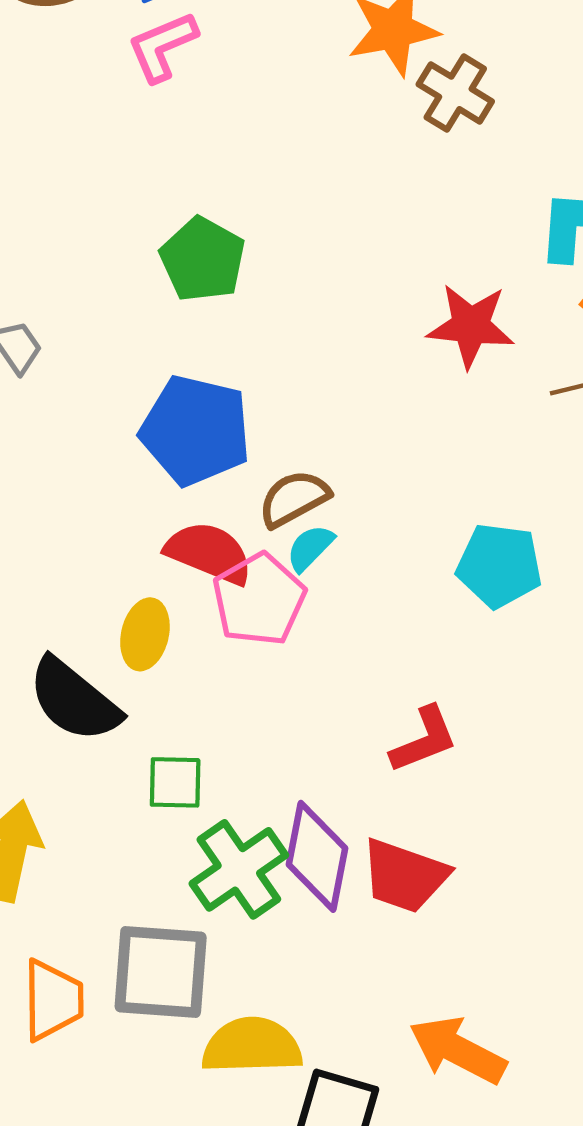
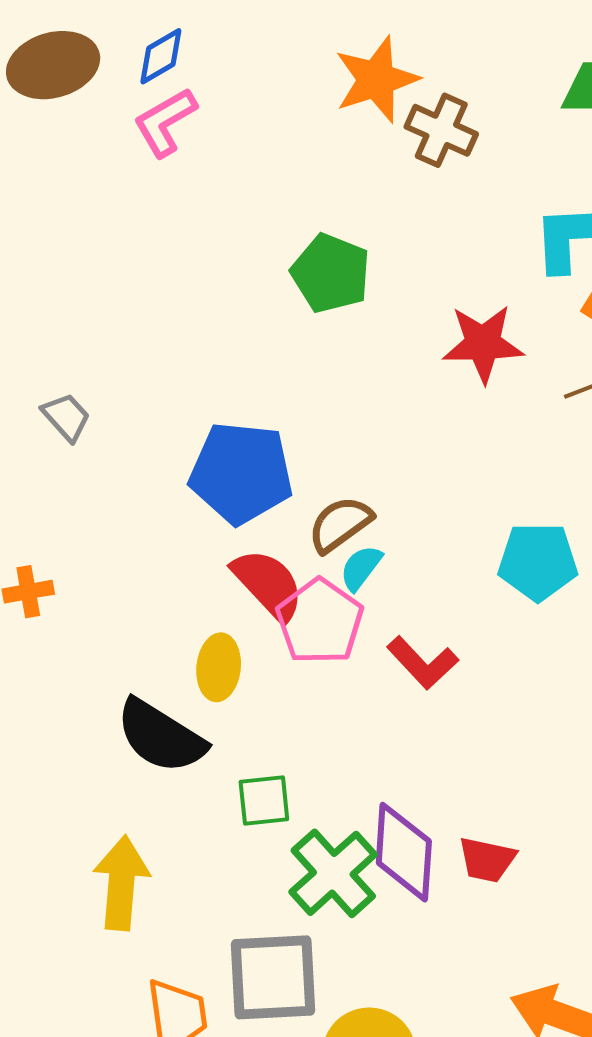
green pentagon: (203, 259) -> (331, 273), moved
red semicircle: (209, 553) -> (268, 584), turned 32
red L-shape: (424, 740) -> (423, 663), moved, turned 76
red trapezoid: (405, 876) -> (487, 860), size x0.7

